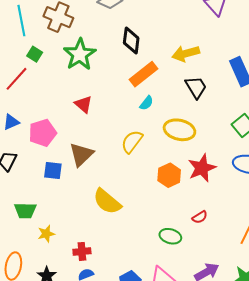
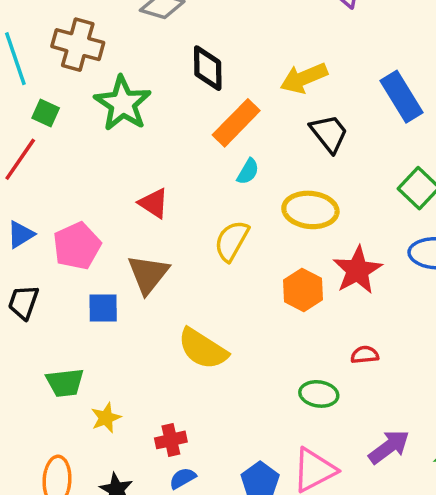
red triangle: (83, 104) -> (154, 203), moved
red semicircle: (200, 217) -> (365, 355), turned -147

